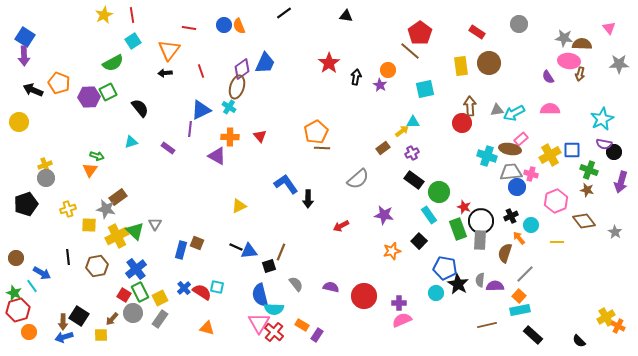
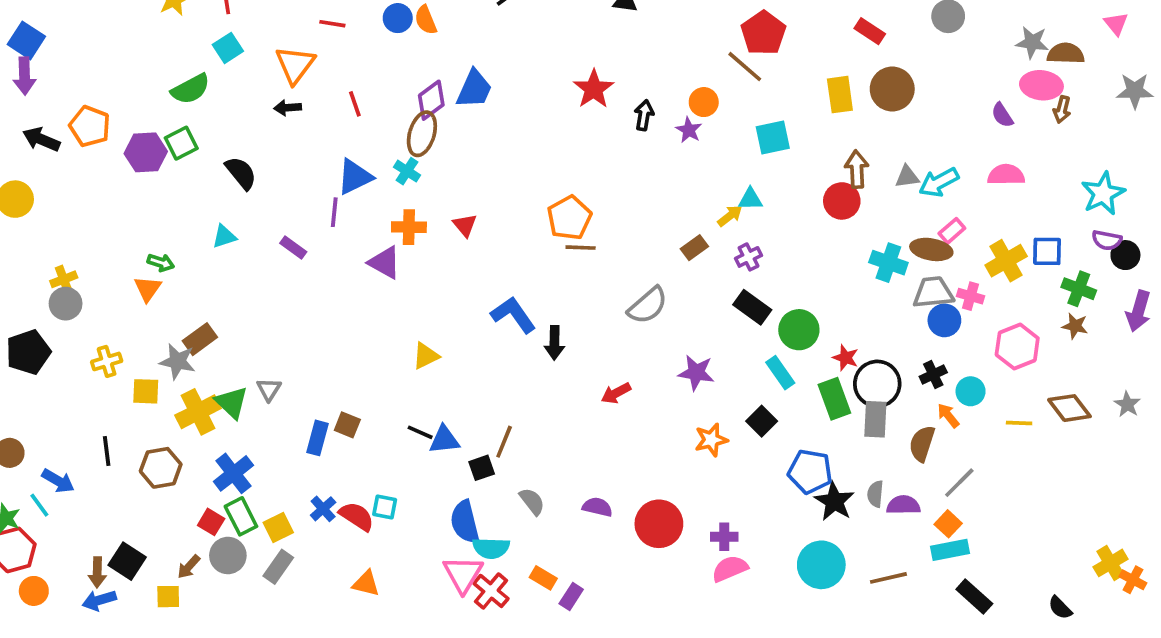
brown diamond: (584, 221) -> (1069, 408), moved
cyan circle: (436, 293) -> (821, 565), moved, size x1.6

